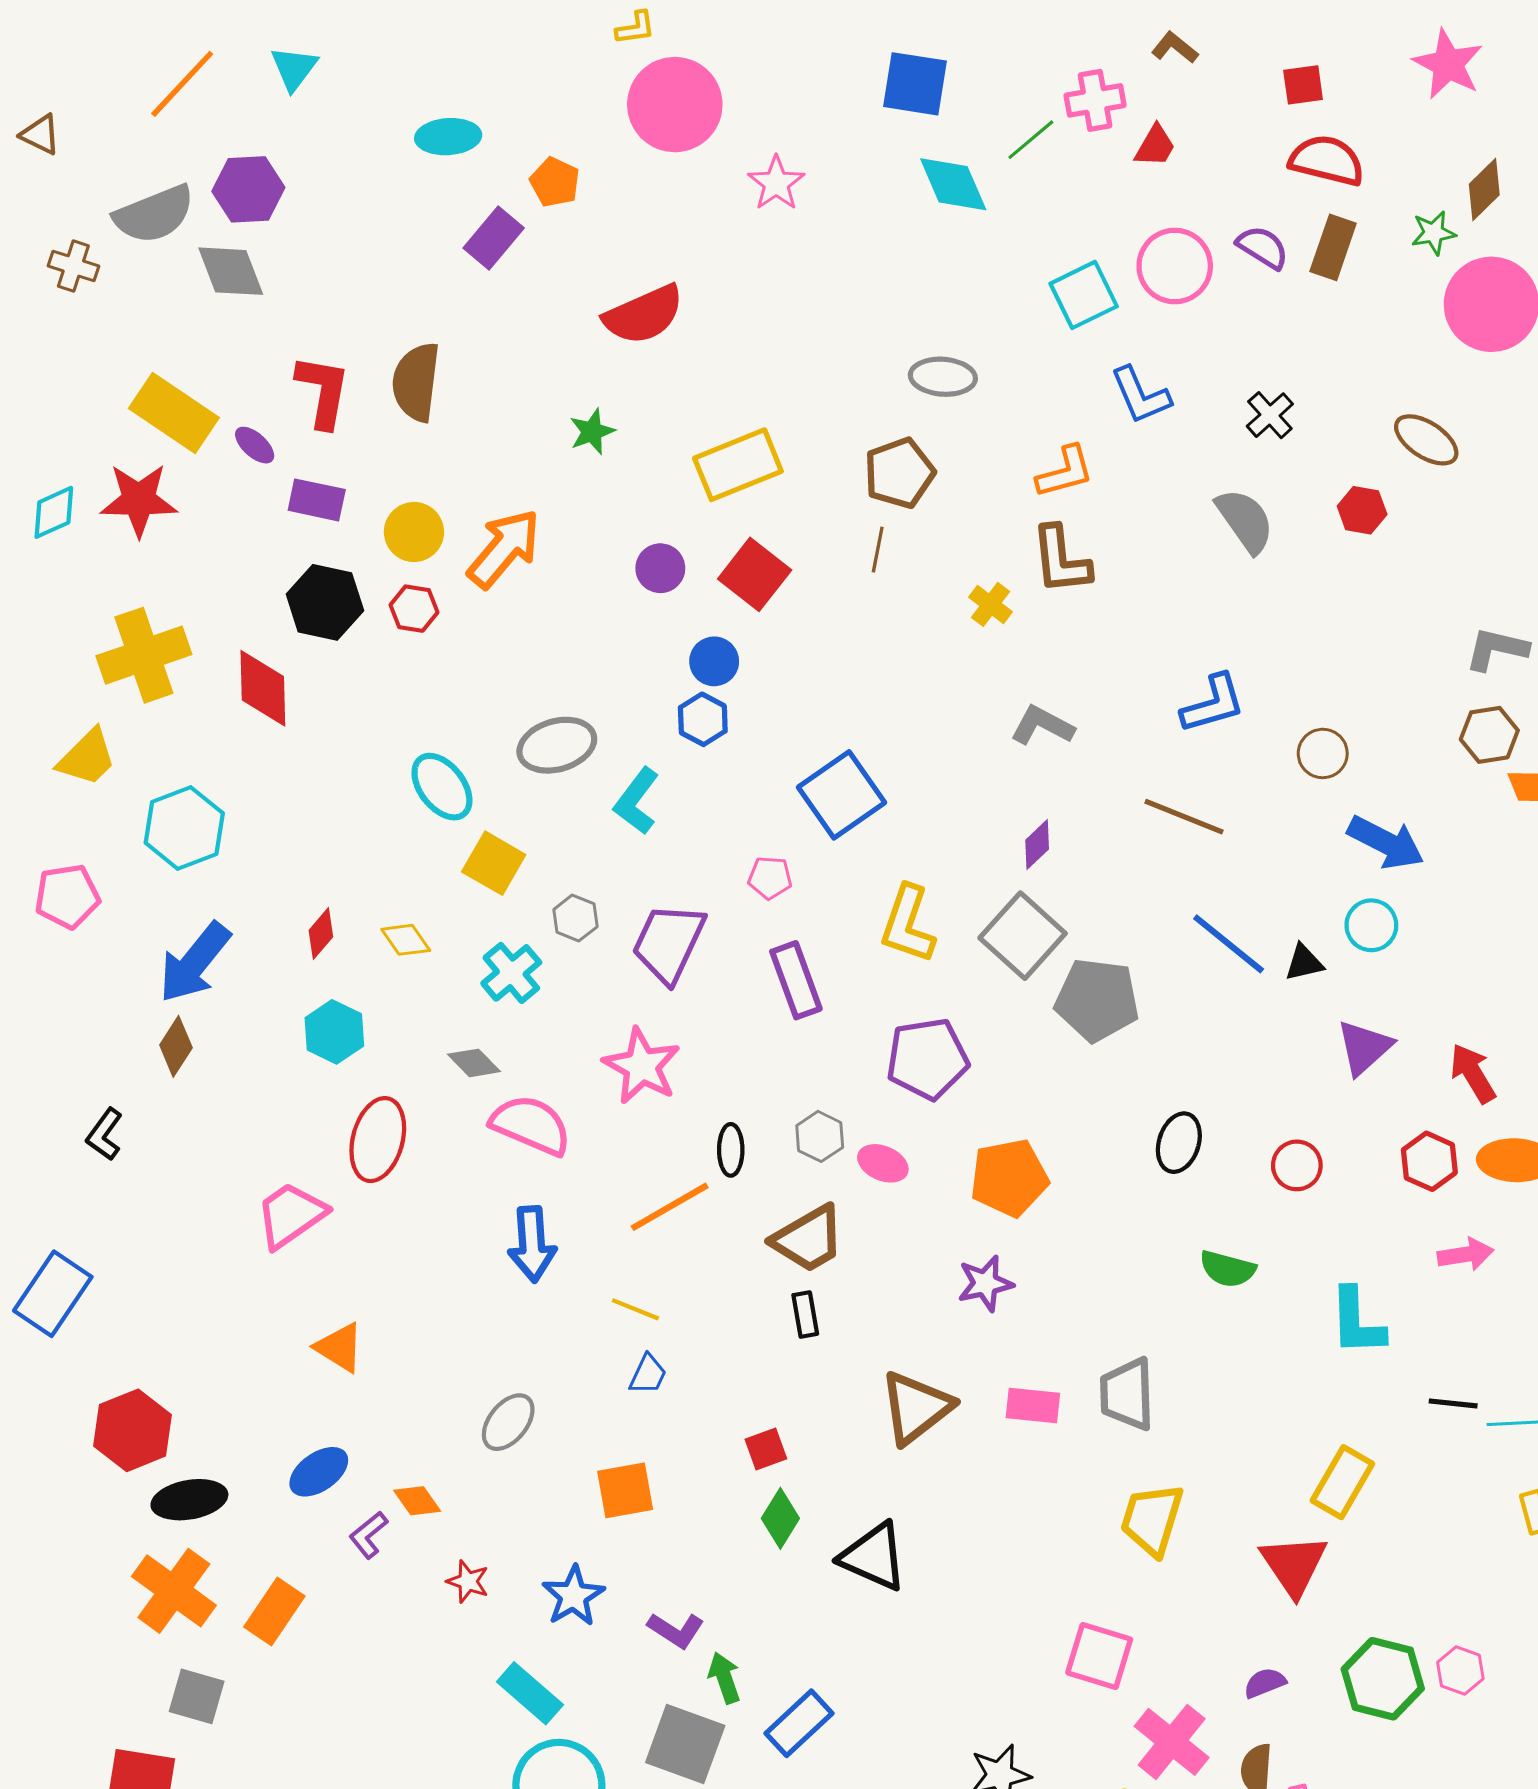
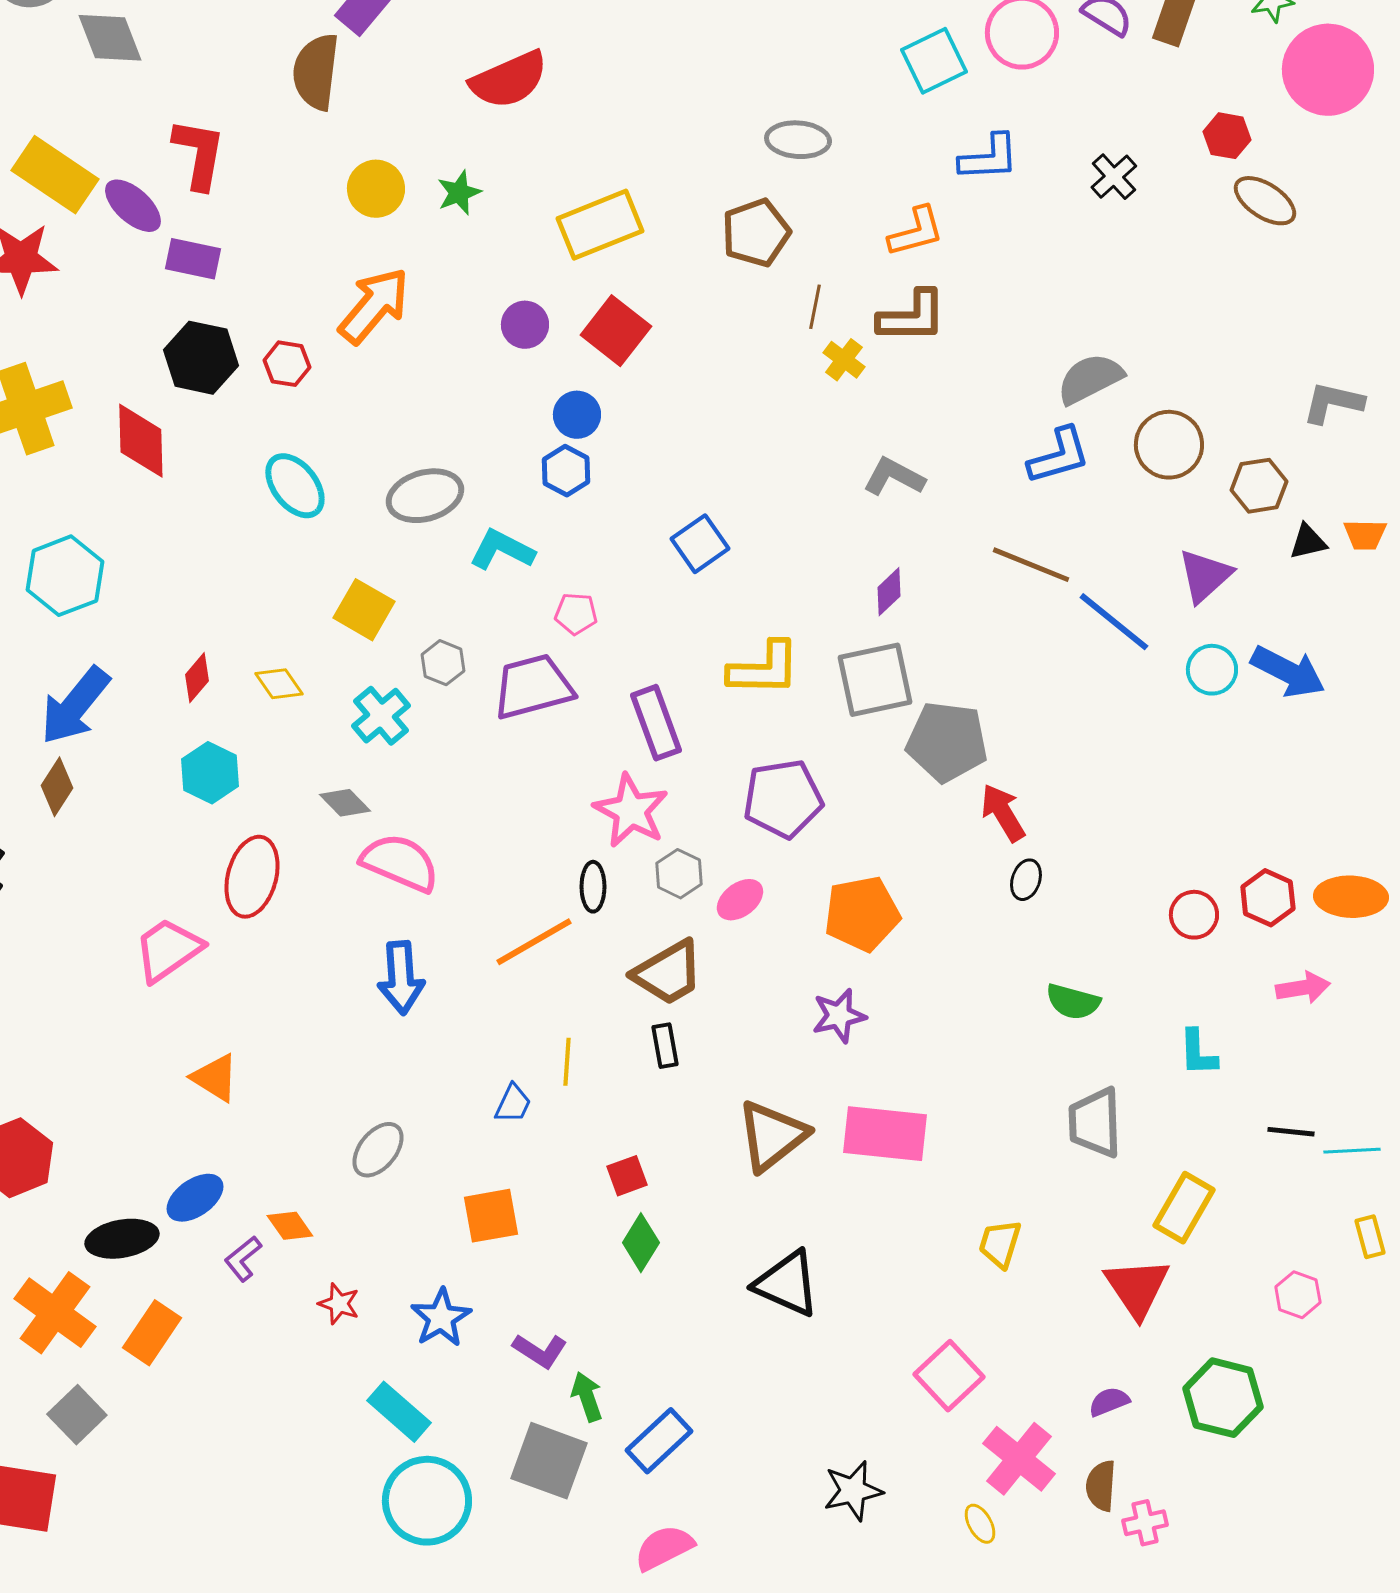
brown semicircle: (416, 382) -> (316, 72), moved
blue L-shape: (1141, 395) -> (989, 158), turned -70
purple ellipse: (255, 445) -> (133, 206), size x1.5
red hexagon: (1362, 510) -> (1227, 136), moved
gray semicircle: (1245, 521) -> (1090, 379), moved, turned -82
yellow circle: (414, 532) -> (376, 189), moved
brown line: (878, 550) -> (815, 307), moved
brown L-shape: (1061, 560) -> (912, 317), turned -84
brown hexagon: (1489, 735) -> (1259, 486), moved
brown circle: (1323, 753) -> (1169, 445), moved, size x1.4
cyan ellipse: (442, 787) -> (295, 486), moved
blue square: (841, 795) -> (700, 544), size x0.7
cyan L-shape: (637, 801) -> (502, 550), turned 80
blue arrow: (1386, 842) -> (1288, 672), moved
pink pentagon: (770, 878) -> (576, 614), moved
yellow L-shape: (908, 924) -> (764, 669), turned -108
gray square: (1023, 936) -> (875, 680), turned 36
purple trapezoid: (669, 943) -> (533, 687), turned 50
blue line: (1229, 944) -> (1114, 622), moved
black triangle: (1304, 963) -> (1308, 542), moved
purple triangle: (1364, 1047) -> (1205, 576), moved
pink star: (642, 1066) -> (631, 811), moved
red arrow: (1473, 1073) -> (1003, 813), moved
black ellipse: (1179, 1143) -> (1026, 880), size x0.7
pink ellipse: (883, 1163) -> (740, 900), turned -60
red circle: (1297, 1165) -> (1194, 915), moved
yellow line: (635, 1309) -> (567, 1062), moved, turned 72
cyan L-shape: (1357, 1322) -> (1198, 1053), size x0.7
gray trapezoid: (1127, 1394) -> (1095, 1123), moved
pink rectangle: (1033, 1406) -> (885, 1134), size x1.6
black ellipse: (189, 1500) -> (122, 1239), moved
yellow trapezoid: (1152, 1519) -> (1000, 1244), size x0.7
black triangle: (874, 1557) -> (787, 1284), moved
pink square: (1099, 1656) -> (949, 1376), turned 30
pink hexagon: (1460, 1670) -> (1298, 1295), moved
gray square: (197, 1696) -> (77, 1415), turned 30

